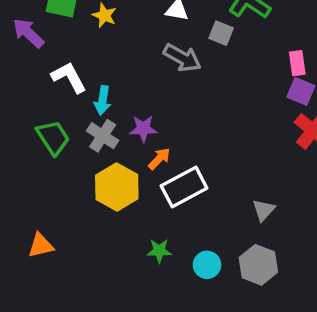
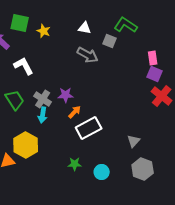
cyan arrow: (103, 100) -> (43, 115), moved
yellow hexagon: (117, 187) -> (26, 145), moved
gray hexagon: (258, 265) -> (143, 169), moved

